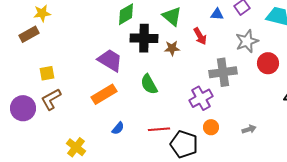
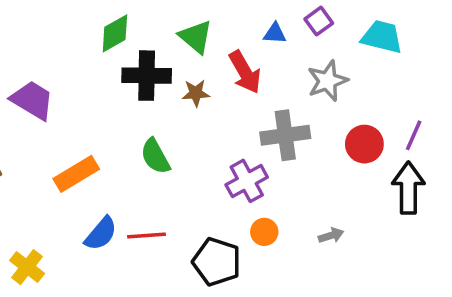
red arrow: (200, 36) -> (245, 72), size x1.4
purple trapezoid: (110, 60) -> (32, 100), moved
red circle: (268, 63) -> (364, 144), moved
blue semicircle: (118, 128) -> (101, 234), size x1.5
red line: (159, 129) -> (147, 235), moved

